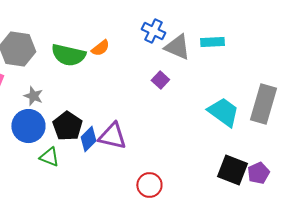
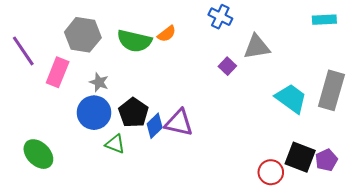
cyan rectangle: (212, 42) -> (324, 20), moved
gray triangle: (177, 47) -> (257, 47), moved, turned -32
red circle: (149, 185) -> (271, 172), moved

